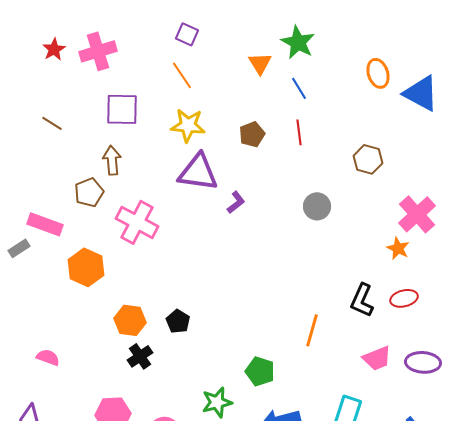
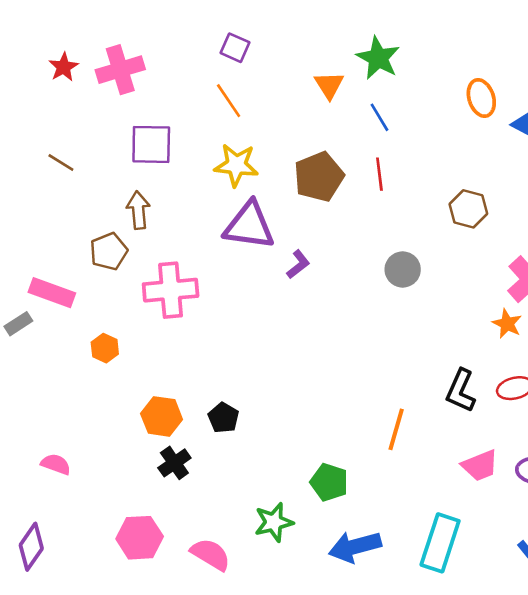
brown pentagon: (252, 134) -> (319, 177), size x1.5
pink cross: (137, 222) -> (171, 290), turned -33
orange hexagon: (86, 267) -> (105, 348), size x0.6

